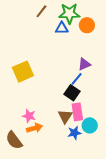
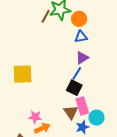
brown line: (41, 11) -> (46, 16), moved
blue triangle: (62, 28) -> (81, 37), moved
yellow square: (23, 72) -> (23, 74), turned 30

